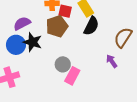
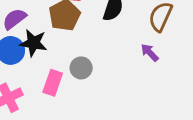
pink rectangle: (72, 76) -> (53, 83), moved

